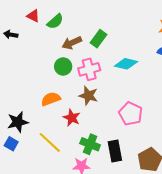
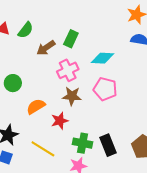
green circle: (63, 66) -> (13, 83), moved
pink pentagon: (131, 114) -> (105, 89), moved
red star: (72, 118) -> (60, 121), turned -30

